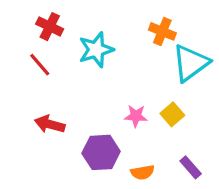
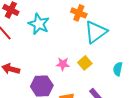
cyan star: (96, 50) -> (39, 24), turned -30

